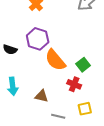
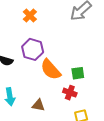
green square: (83, 65) -> (78, 73), turned 32

